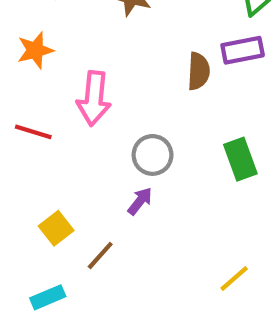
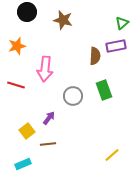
green rectangle: (240, 159) -> (104, 90), moved
purple arrow: (140, 201) -> (49, 118), moved
brown line: (100, 255) -> (48, 144), turned 42

